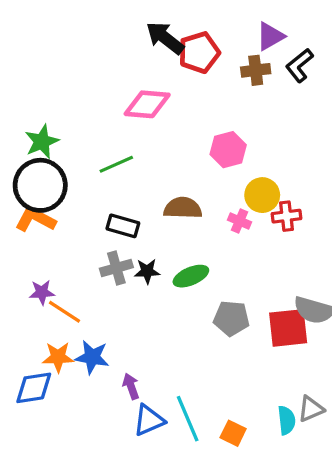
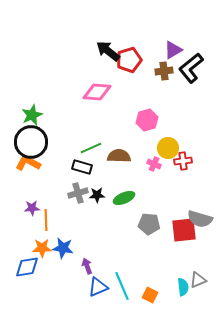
black L-shape: (299, 65) -> (191, 68), size x1.4
green line: (116, 164) -> (91, 148), moved
orange line: (65, 312) -> (46, 220), turned 55

